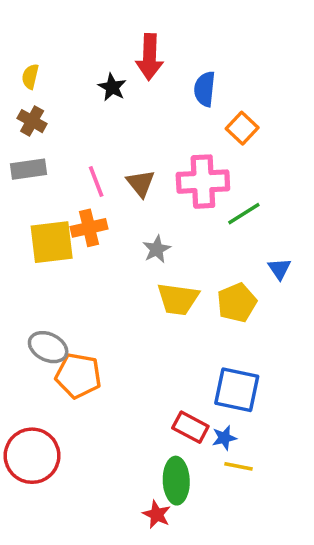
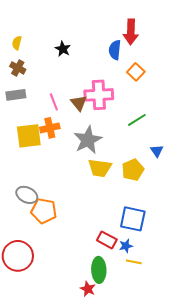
red arrow: (150, 57) -> (131, 32), moved
pink cross: (203, 182) -> (99, 95), moved
gray star: (157, 249) -> (88, 140), size x1.8

